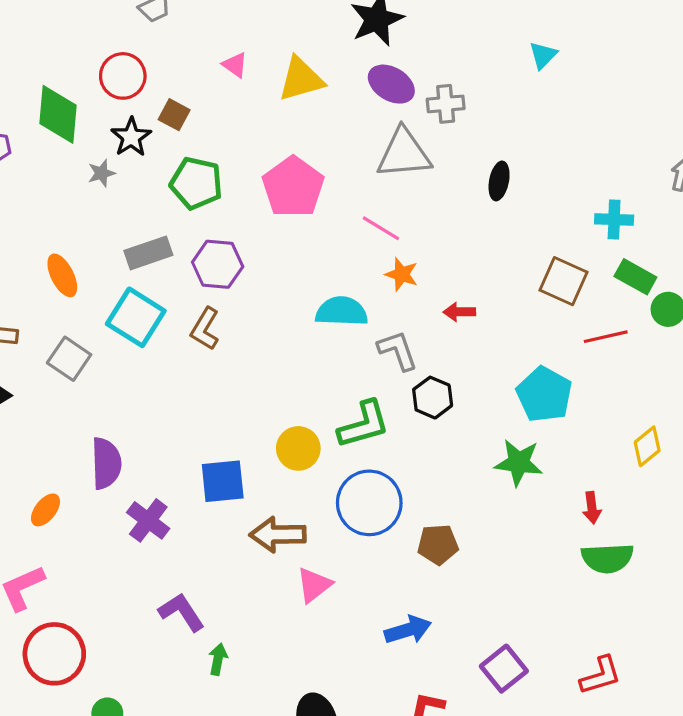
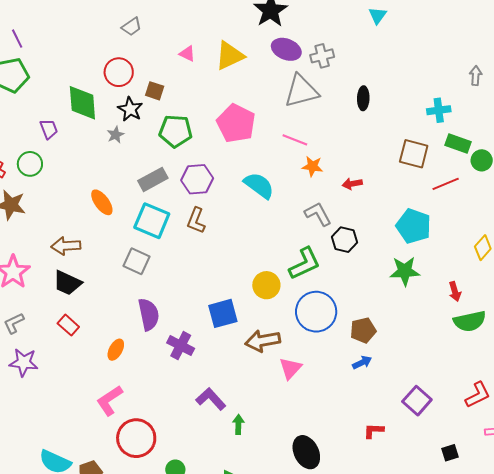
cyan semicircle: (342, 311) -> (259, 185), moved, turned 44
gray square: (69, 359) -> (137, 261), moved
blue arrow: (408, 630) -> (362, 363), moved, size x0.7

